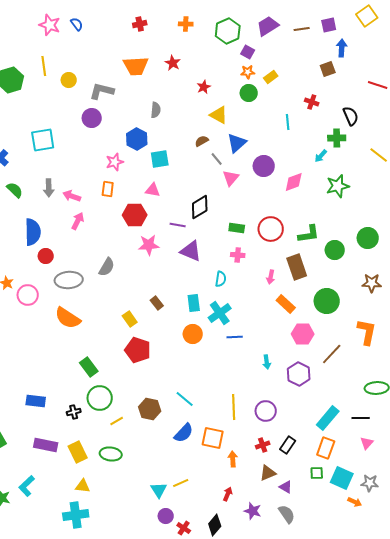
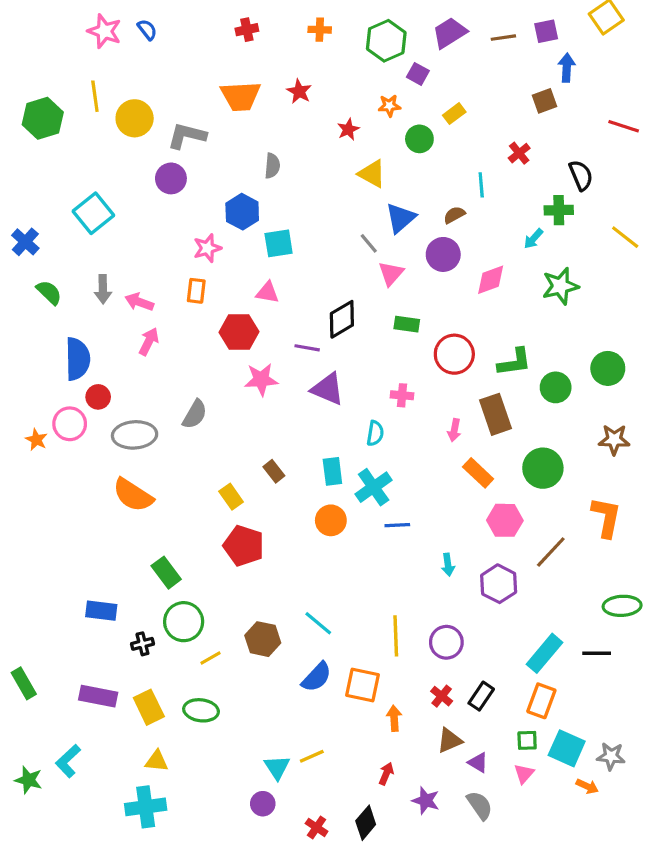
orange star: (248, 72) -> (389, 106), moved
yellow circle: (69, 80) -> (135, 118), size x1.5
red cross: (312, 102) -> (519, 153), turned 32
cyan square: (43, 140) -> (93, 213), turned -30
brown semicircle: (202, 141) -> (454, 215), moved
green rectangle: (237, 228) -> (407, 324), moved
pink circle: (28, 295) -> (70, 424), moved
blue rectangle: (36, 401) -> (101, 611), moved
pink triangle: (367, 443) -> (524, 774), moved
red cross: (263, 445) -> (442, 696), turned -32
purple circle: (166, 516) -> (263, 804), moved

